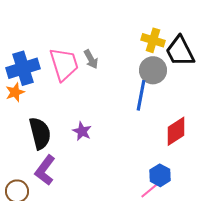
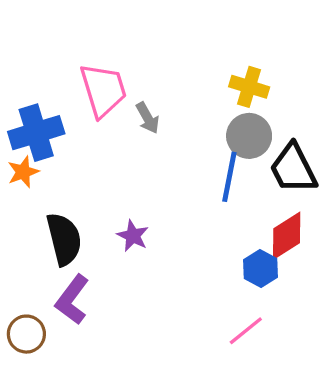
black trapezoid: (180, 51) -> (293, 169), moved
pink trapezoid: (64, 64) -> (103, 90), moved
blue hexagon: (160, 175) -> (261, 269), moved

